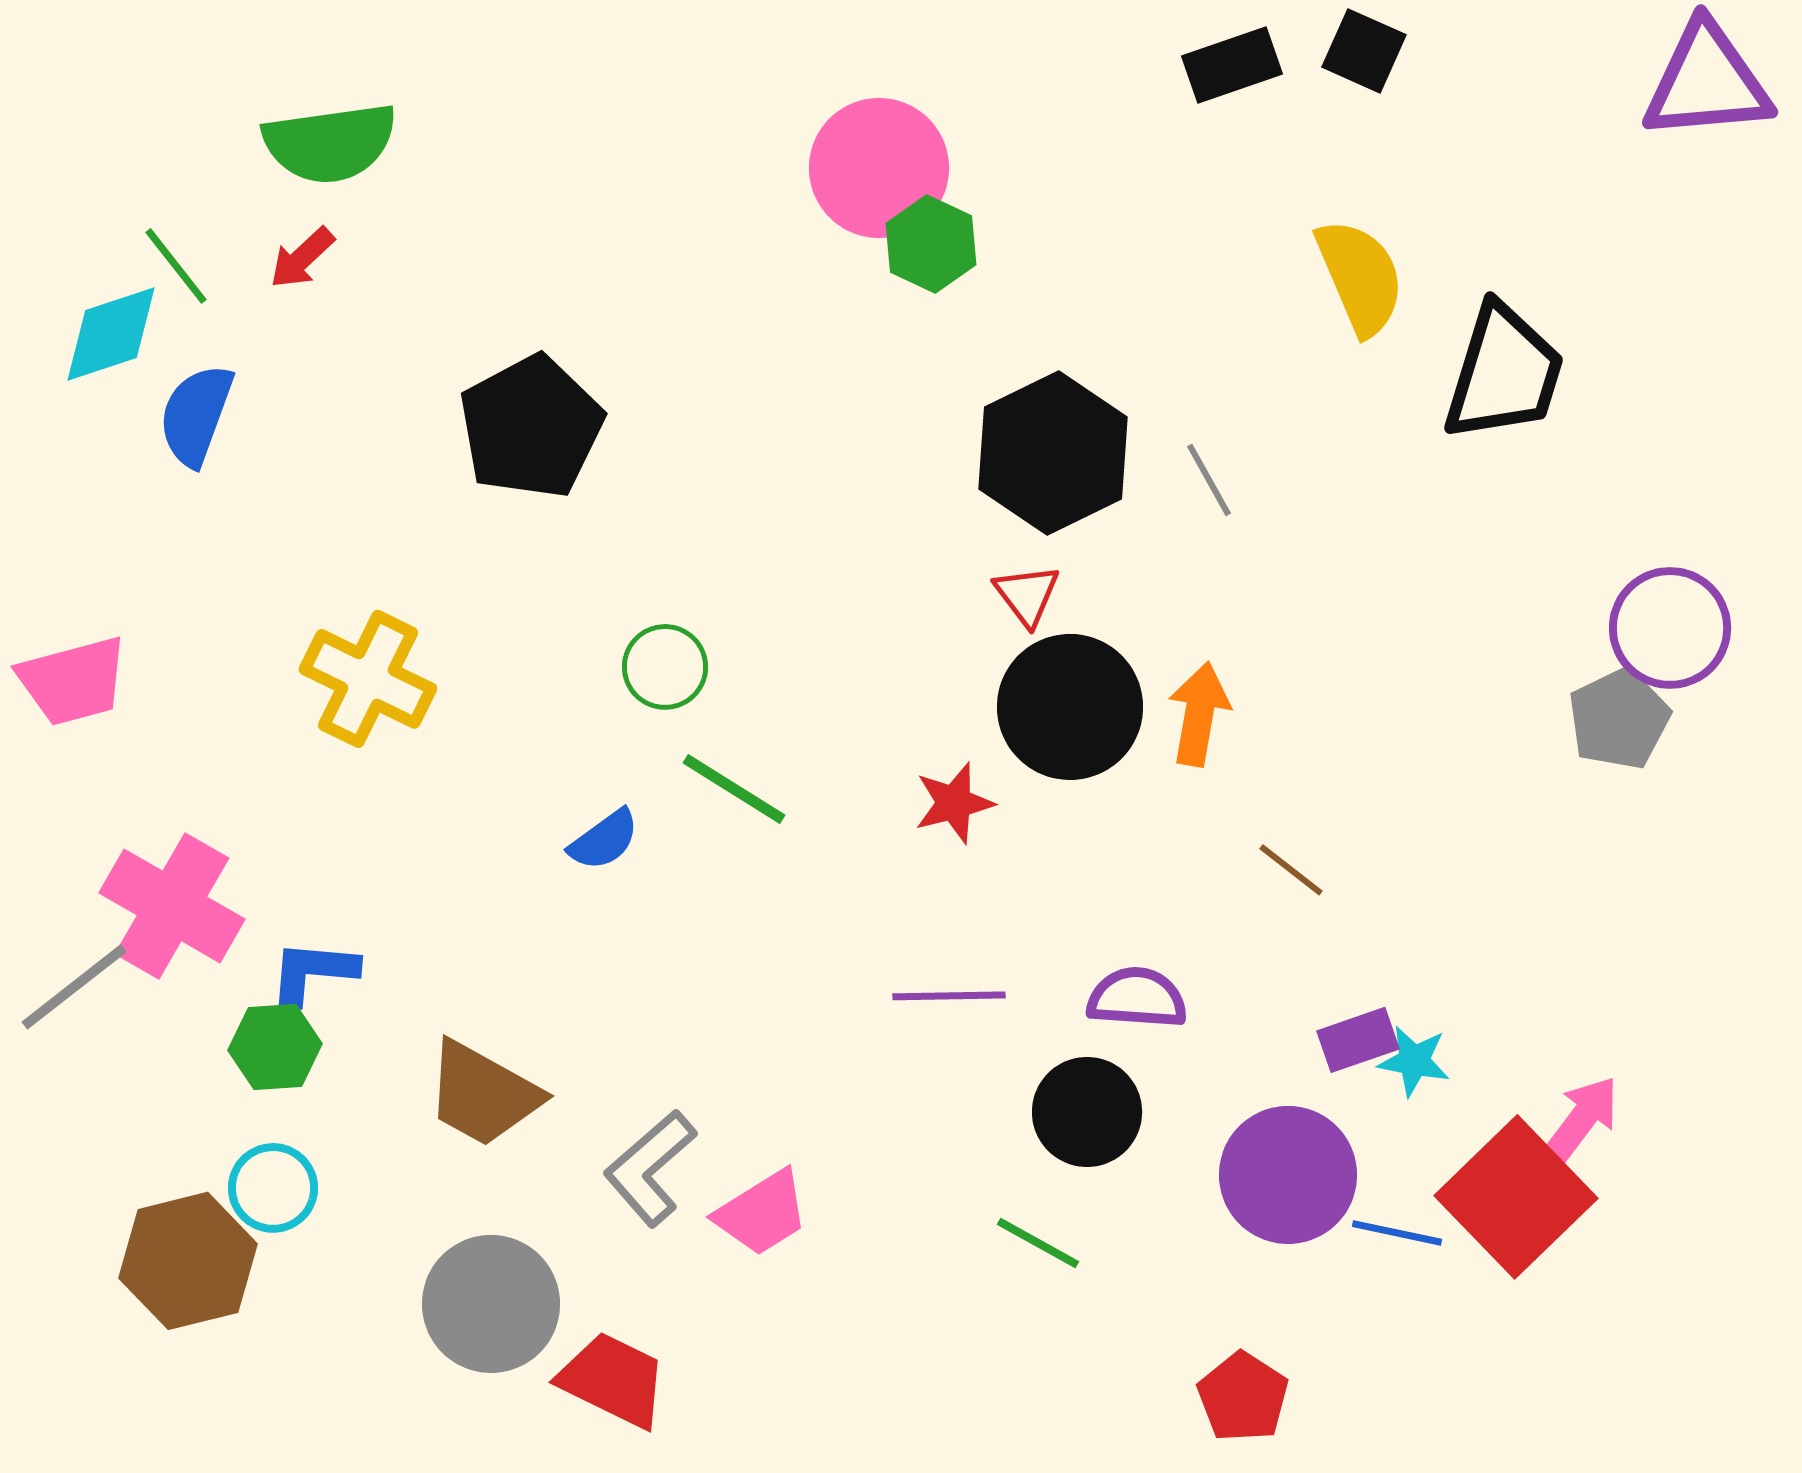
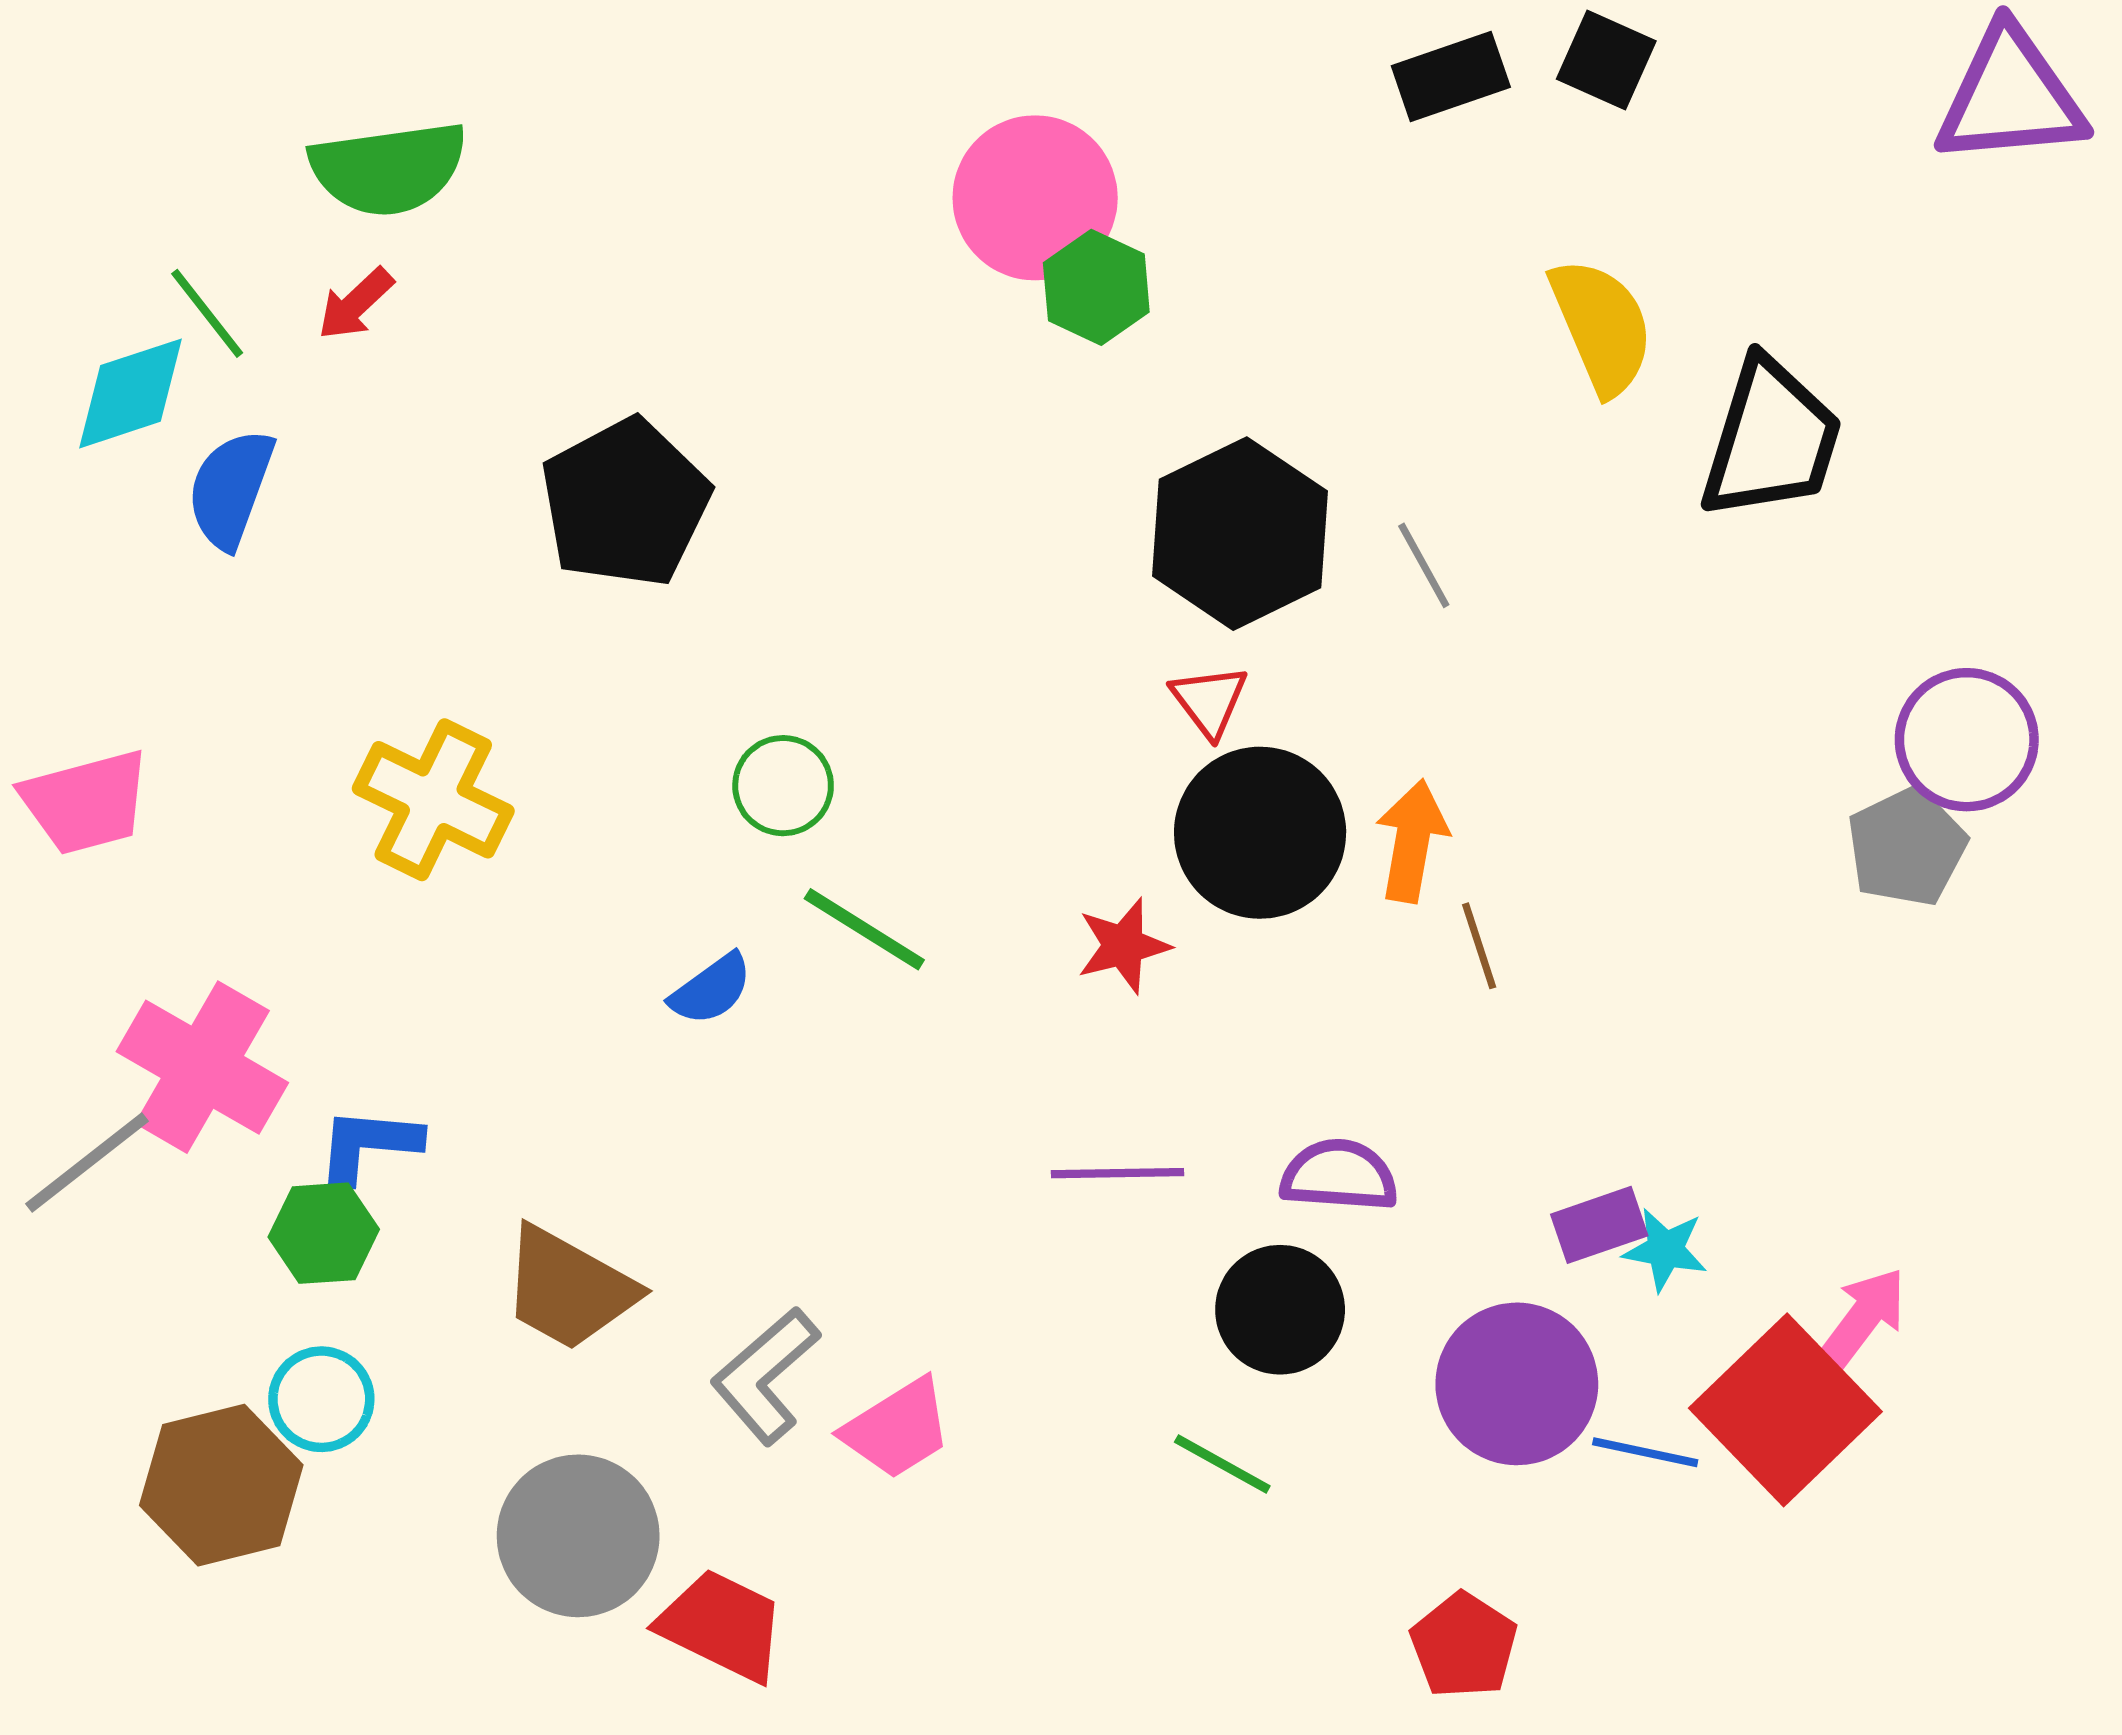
brown line: (1291, 870) -> (1479, 946), moved, turned 34

